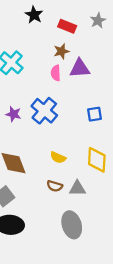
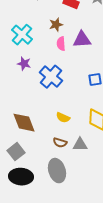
brown star: (61, 51) -> (56, 25), moved
purple star: (13, 114) -> (24, 64), moved
gray ellipse: (72, 225) -> (57, 171), moved

